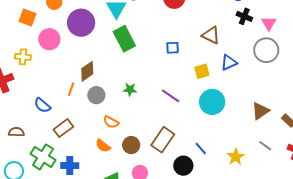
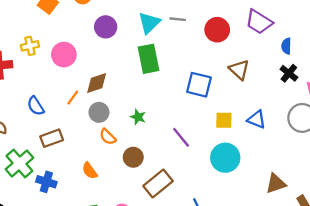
purple circle: (81, 23) -> (106, 27), size x0.7
brown triangle: (211, 35) -> (239, 70), moved
pink circle: (49, 39) -> (64, 55), moved
blue square: (173, 48) -> (199, 85), size x1.6
yellow cross: (23, 57) -> (30, 46), turned -35
blue triangle: (229, 63) -> (257, 119), turned 30
orange semicircle: (111, 122) -> (108, 137), moved
brown circle: (131, 145) -> (133, 157), moved

